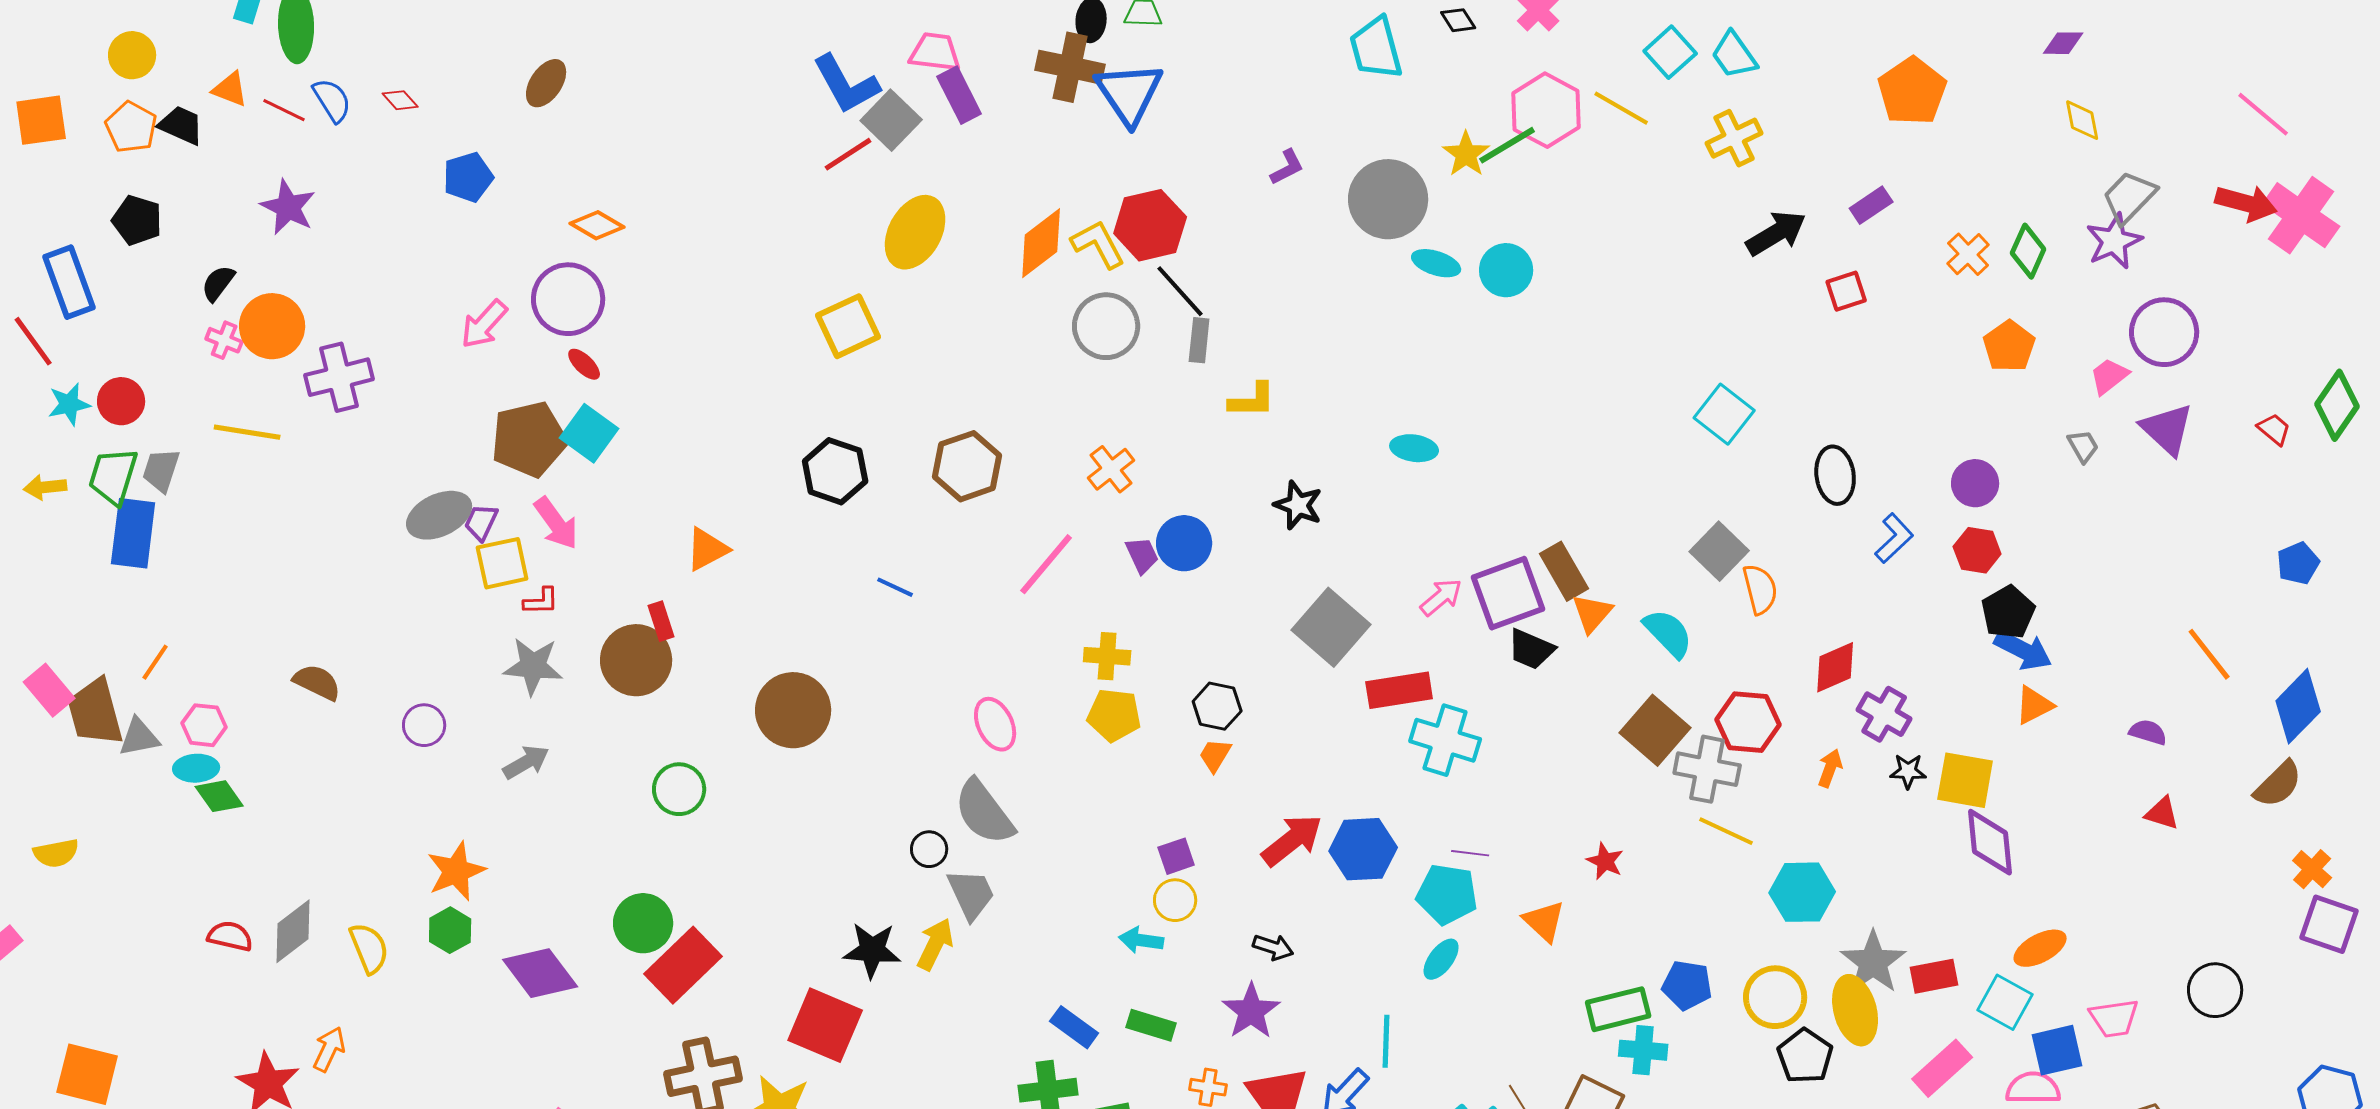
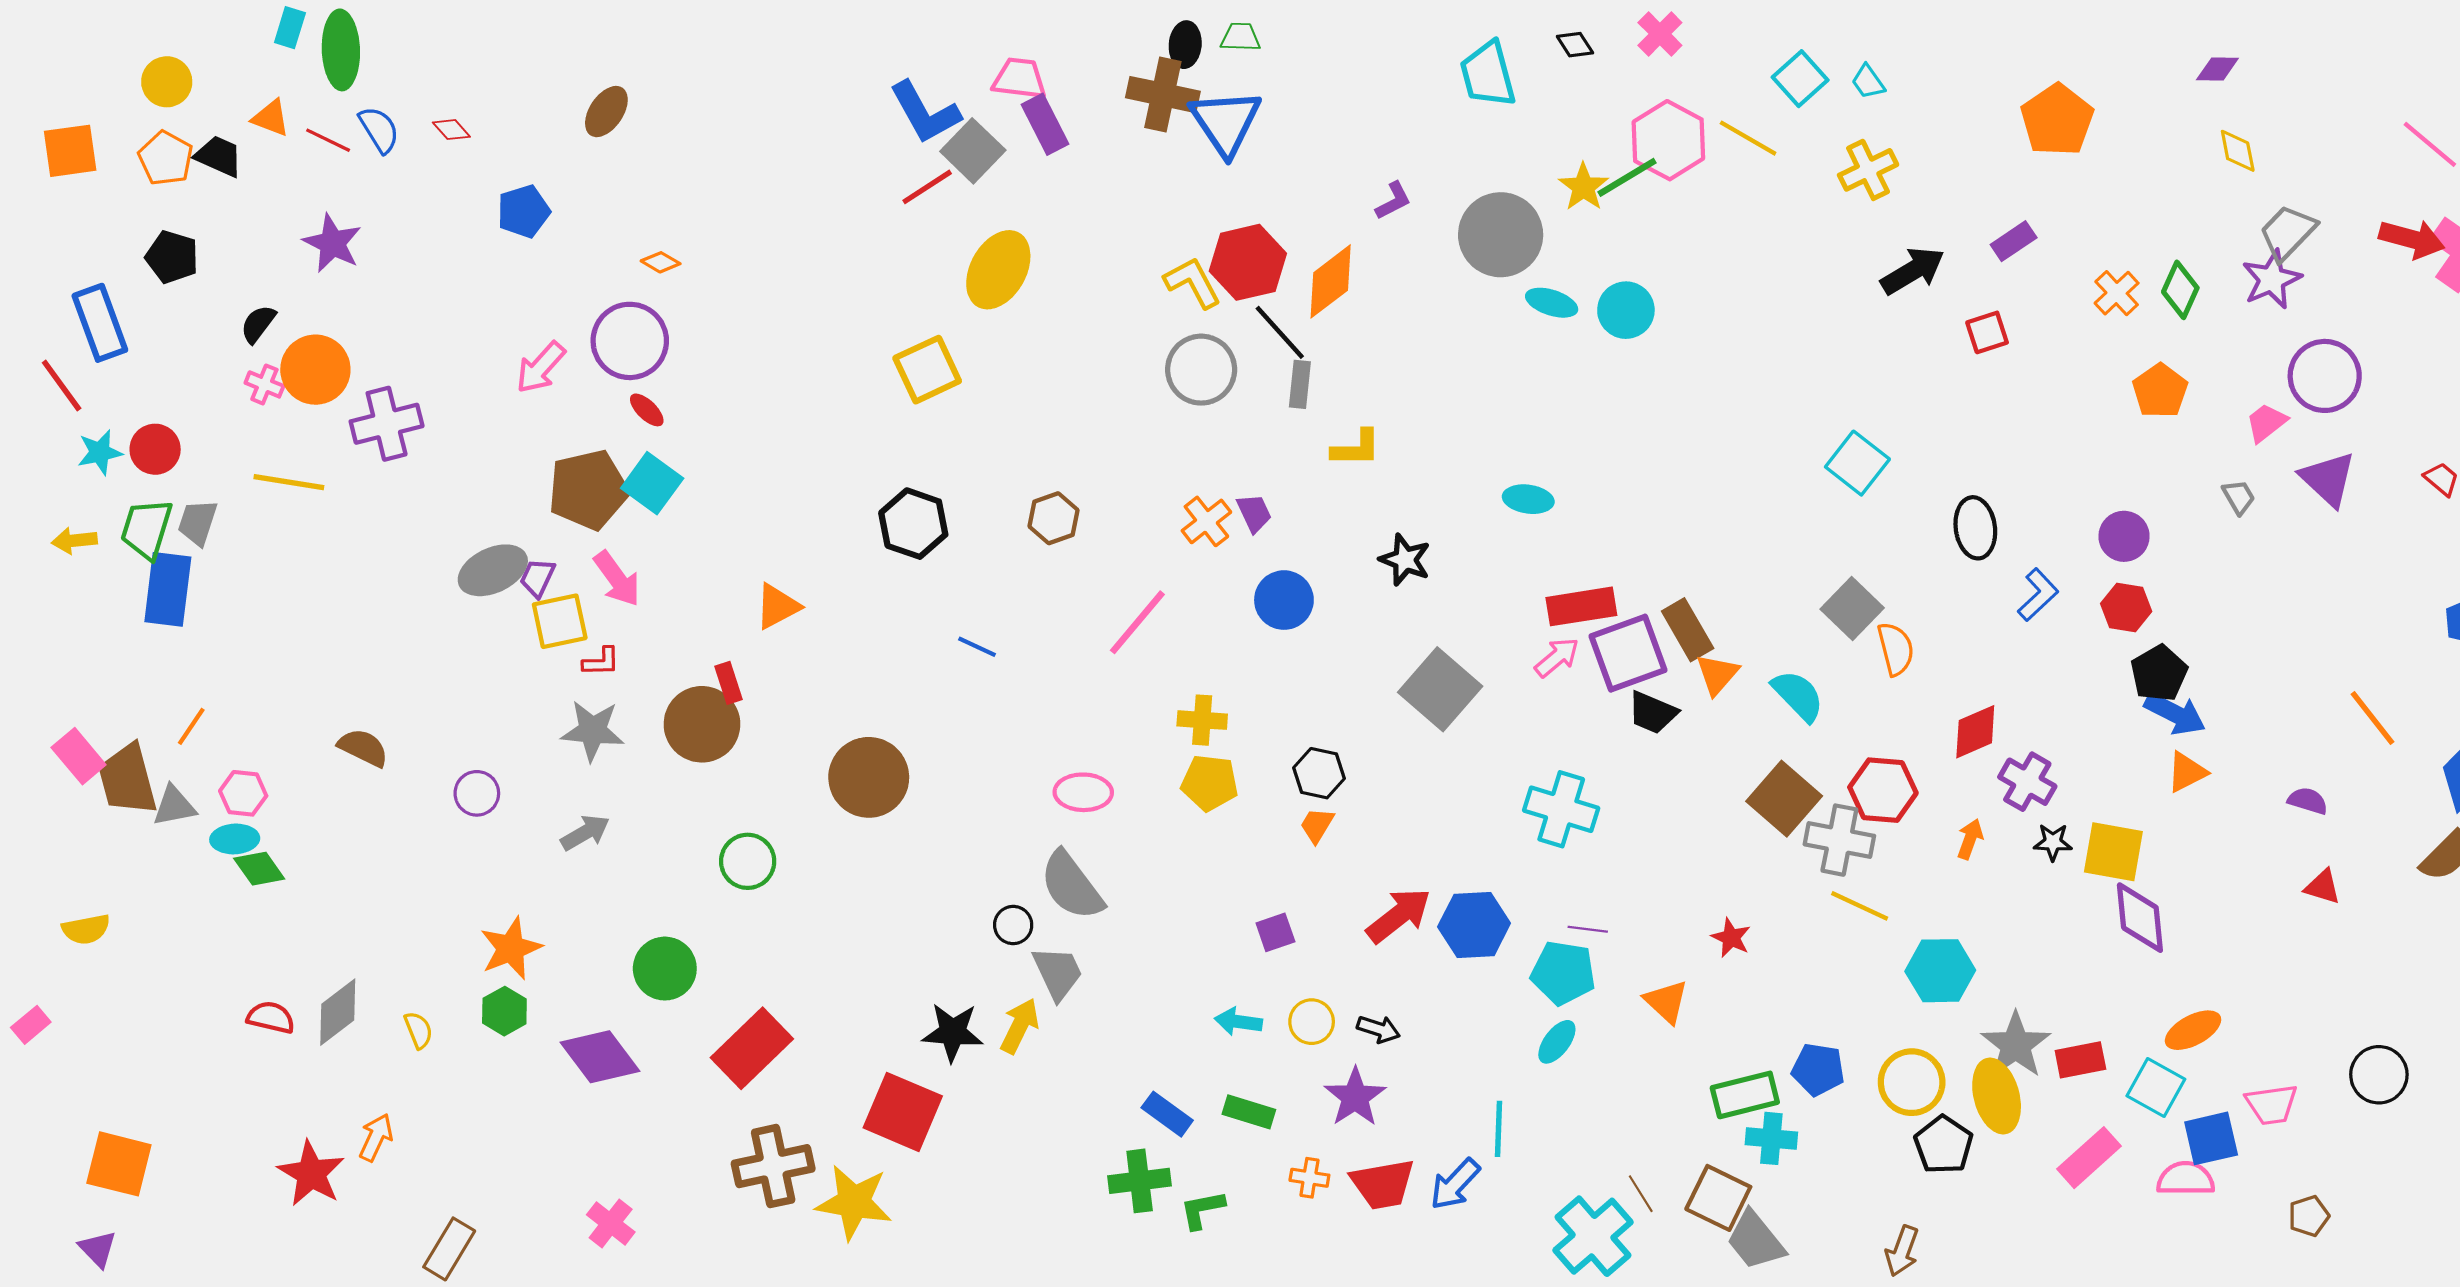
cyan trapezoid: (1734, 55) -> (1868, 82), size x0.7
orange diamond: (597, 225) -> (661, 262), size x0.7
orange diamond: (1041, 243) -> (1331, 281), moved
brown hexagon: (967, 466) -> (1054, 518), size x0.7
purple trapezoid: (1142, 555) -> (1254, 513), moved
red rectangle: (1399, 690) -> (1581, 606), moved
pink ellipse: (995, 724) -> (1083, 792), turned -64
yellow circle: (1175, 900) -> (1312, 1022), moved
green circle: (643, 923) -> (665, 969), moved
yellow semicircle: (369, 948) -> (418, 1030), size x0.7

